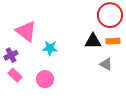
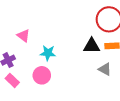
pink triangle: (26, 31) -> (23, 36), size x0.6
pink circle: (45, 79) -> (42, 75), moved

